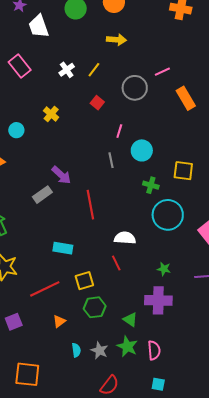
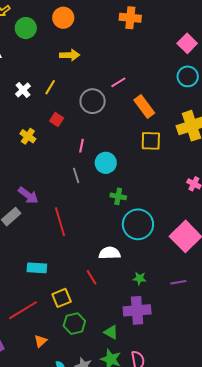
yellow cross: (51, 114) -> (28, 136), moved
yellow square: (183, 171) -> (151, 141), moved
white semicircle: (125, 238) -> (110, 253), moved

